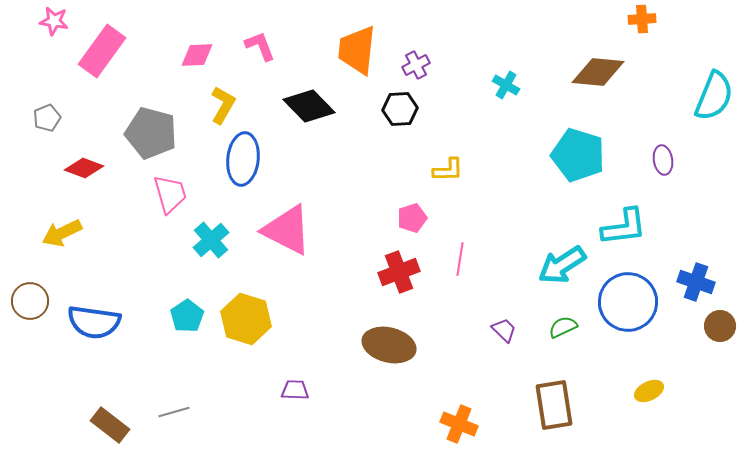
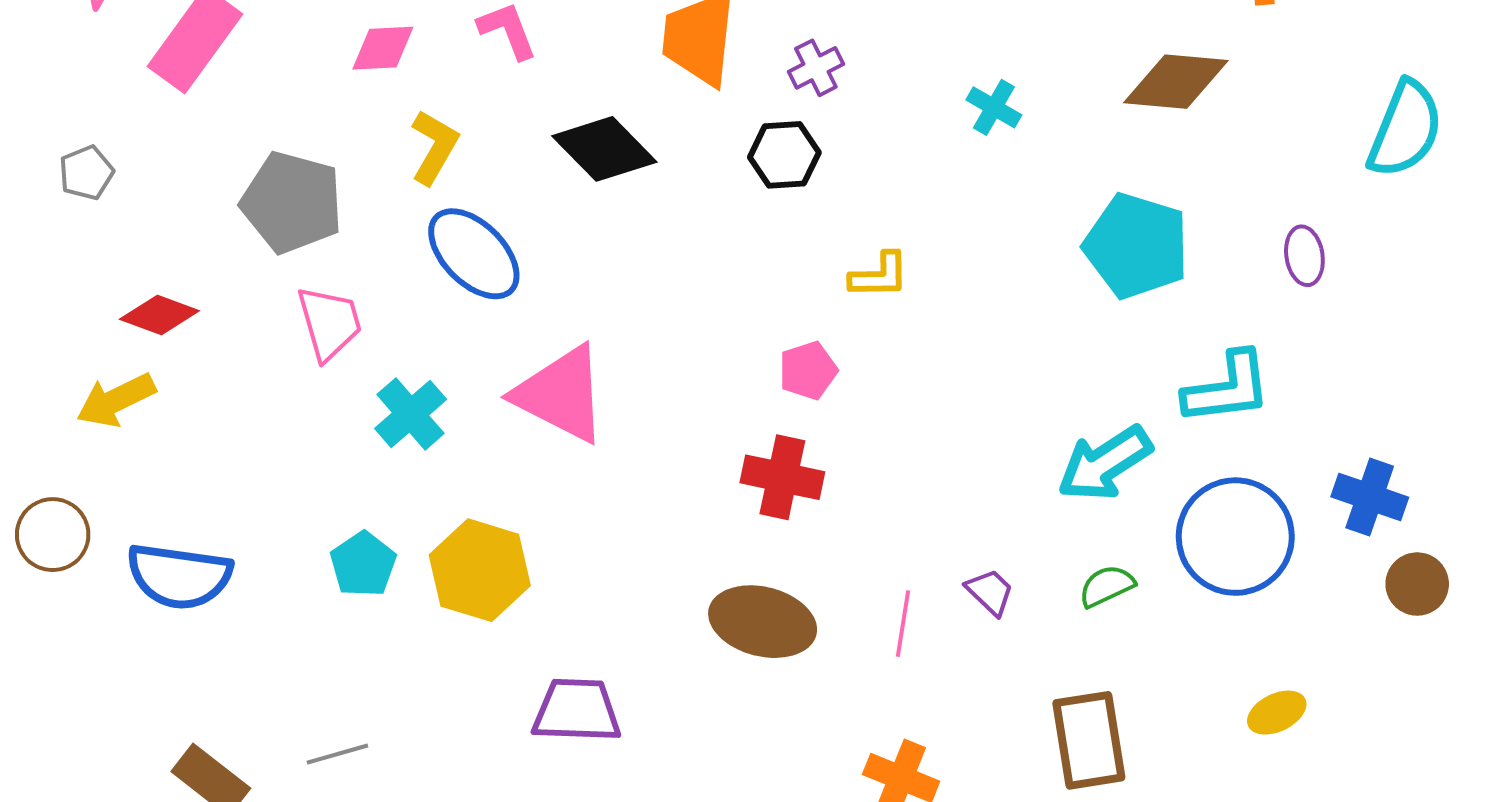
blue ellipse: (243, 159) -> (474, 254), turned -51
red diamond: (84, 168) -> (159, 315), moved
pink line: (460, 259) -> (903, 624), moved
red cross: (399, 272) -> (782, 477), turned 33
purple trapezoid: (295, 390) -> (577, 711), size x1.6

